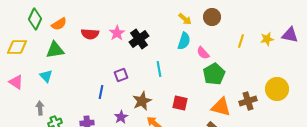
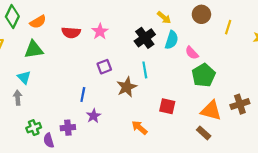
yellow arrow: (185, 19) -> (164, 18), moved
black cross: (139, 39) -> (145, 38), moved
yellow line: (241, 41) -> (228, 27), moved
purple square: (121, 75) -> (104, 67), moved
brown star: (142, 101) -> (127, 87), moved
gray arrow: (40, 108) -> (18, 98), moved
purple star: (121, 117) -> (94, 116), moved

